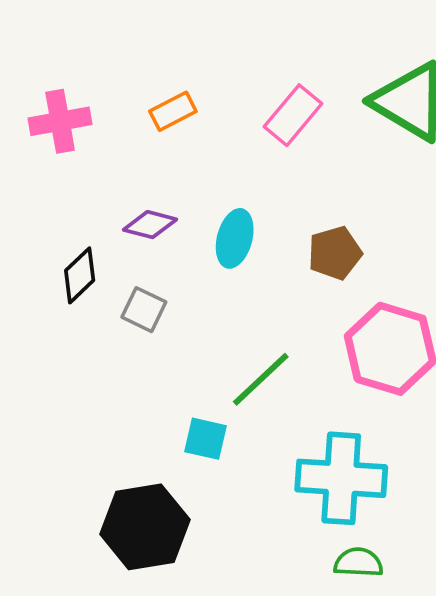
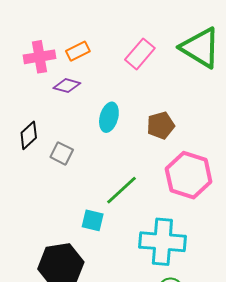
pink cross: (60, 121) -> (39, 57), moved
purple diamond: (150, 225) -> (67, 86), moved

